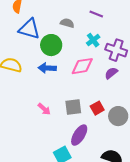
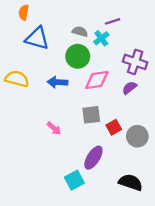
purple line: (96, 14) -> (113, 21), turned -40
cyan cross: (93, 40) -> (101, 38), moved
green circle: (51, 45) -> (78, 56), moved
gray square: (73, 107) -> (91, 115), moved

